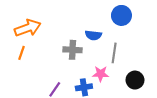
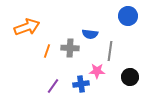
blue circle: (121, 15) -> (128, 16), moved
orange line: (21, 53) -> (47, 51), moved

